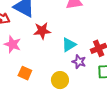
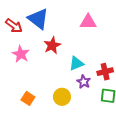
red star: (42, 31) -> (52, 45), turned -30
orange square: (25, 73) -> (28, 98), moved

